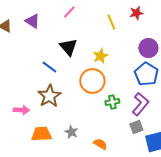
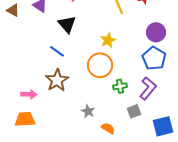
black triangle: (68, 47) -> (67, 24), moved
gray square: (136, 127) -> (134, 111), moved
gray star: (71, 132) -> (88, 111), moved
orange trapezoid: (41, 134) -> (25, 119), moved

